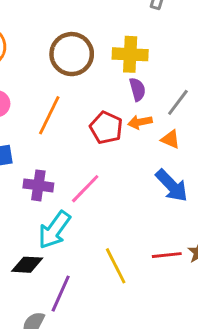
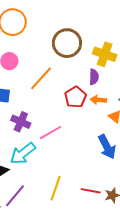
purple semicircle: (137, 89) -> (94, 77), moved
yellow line: (116, 266) -> (56, 188), turned 30

